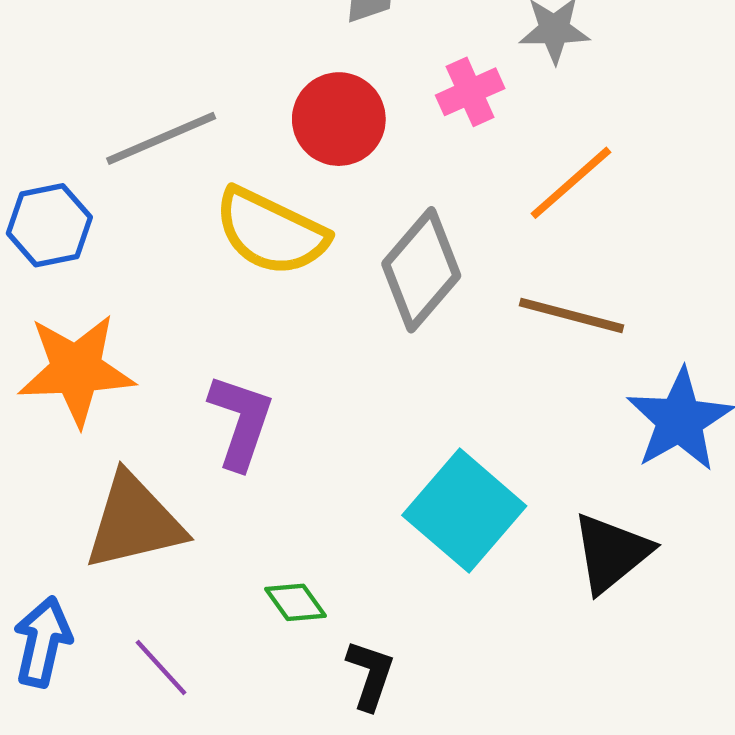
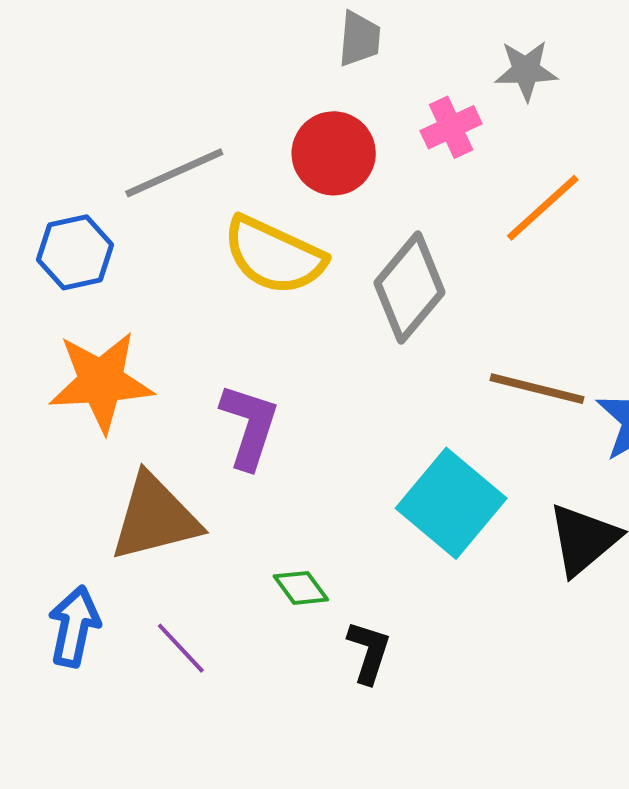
brown line: (571, 315) -> (537, 389), moved

